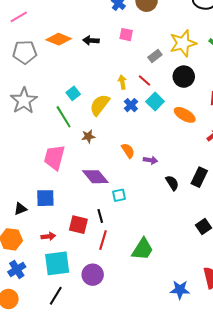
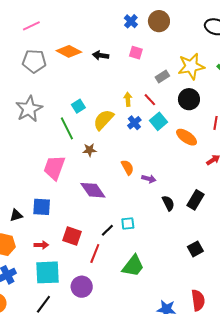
cyan square: (119, 195) -> (128, 224), moved
black line: (100, 216) -> (107, 230), moved, turned 56

